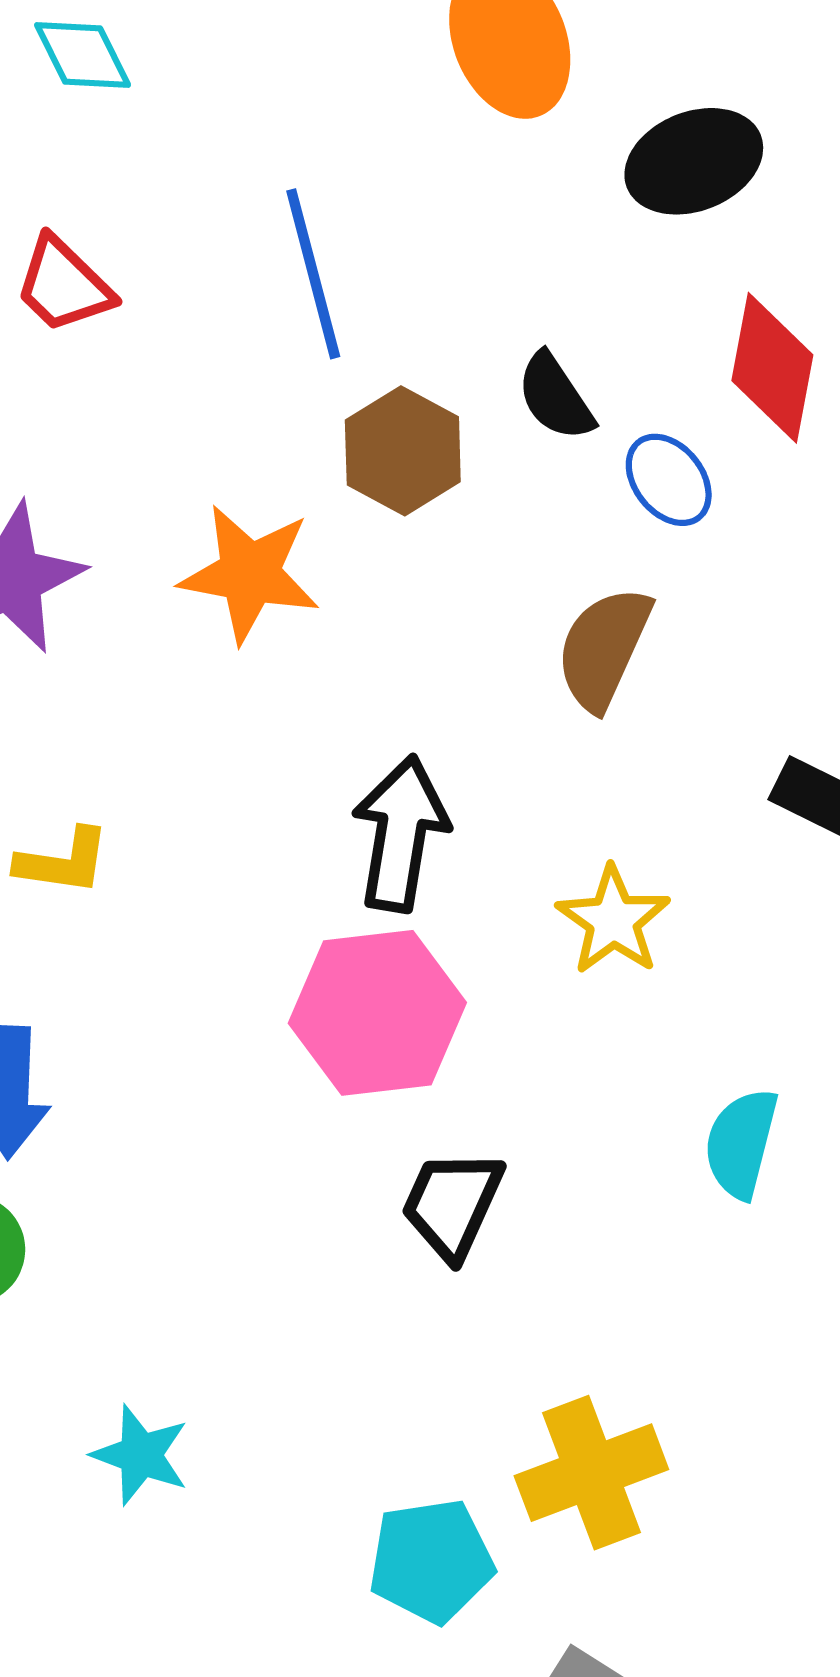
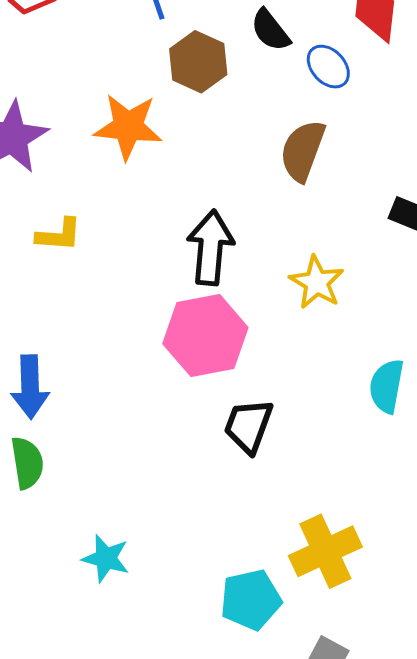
yellow L-shape: (63, 861) -> (59, 235), moved

